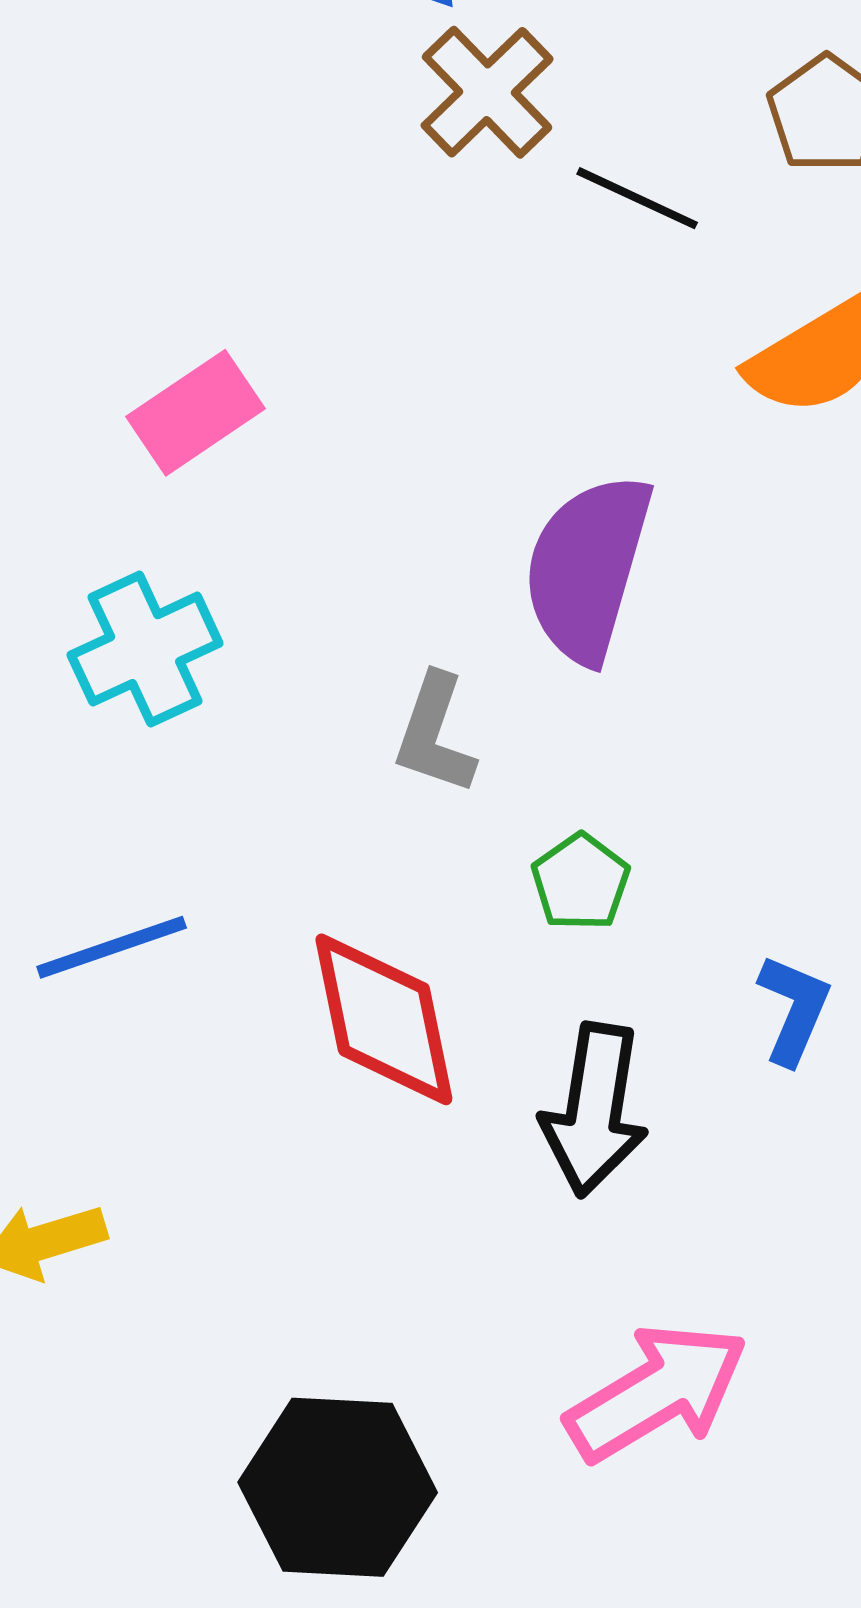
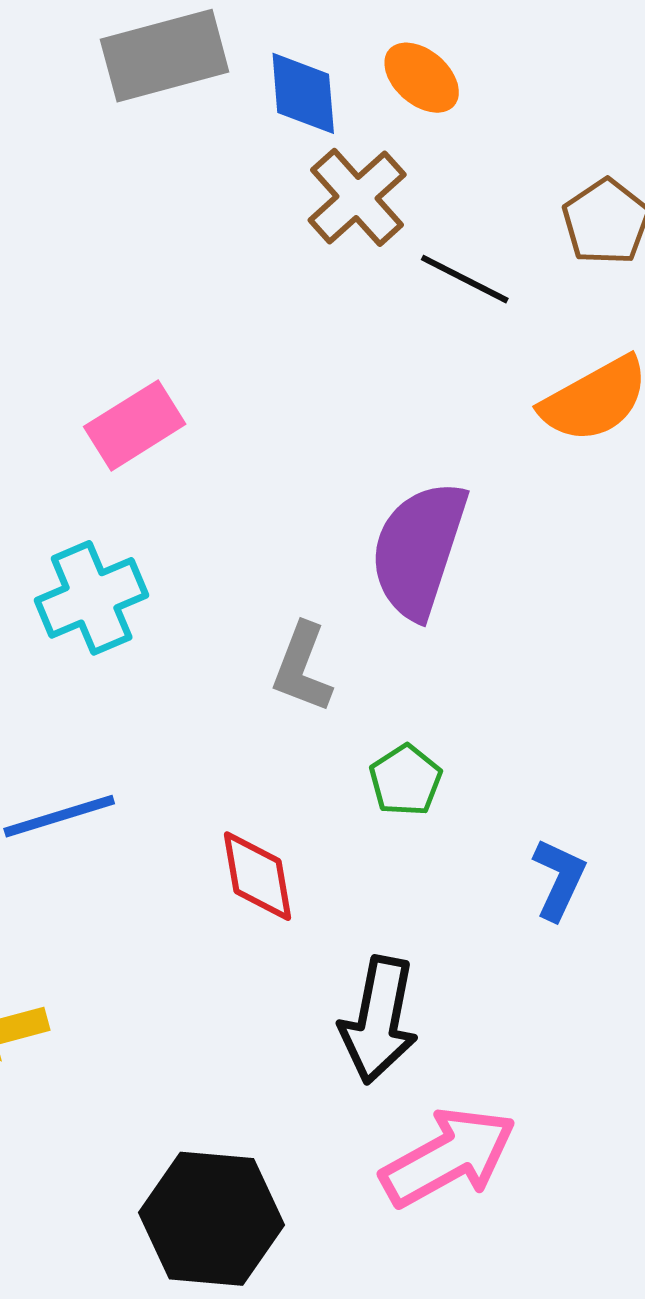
red diamond: (384, 1019) -> (258, 876), size x0.7
black arrow: (594, 1110) -> (379, 1020), moved

